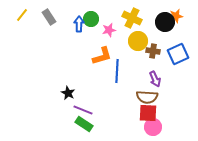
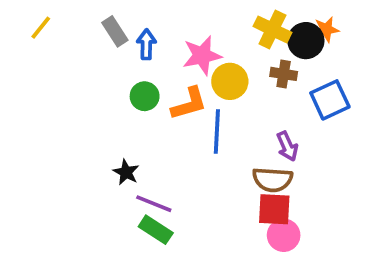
gray rectangle: (49, 17) -> (115, 31), moved
yellow cross: (132, 18) -> (272, 29), moved
green circle: (91, 19) -> (145, 96), moved
pink star: (109, 30) -> (202, 55), size x1.5
yellow circle: (138, 41) -> (230, 81), moved
brown cross: (153, 51) -> (284, 74), moved

